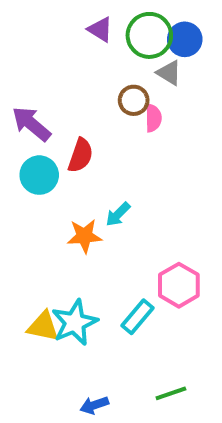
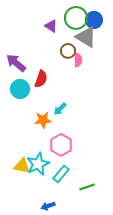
purple triangle: (100, 30) -> (51, 26), moved
gray triangle: (169, 73) -> (86, 37), size x1.6
pink hexagon: (179, 285) -> (61, 145), moved
cyan rectangle: (138, 317) -> (61, 174), moved
green line: (171, 393) -> (87, 187), moved

